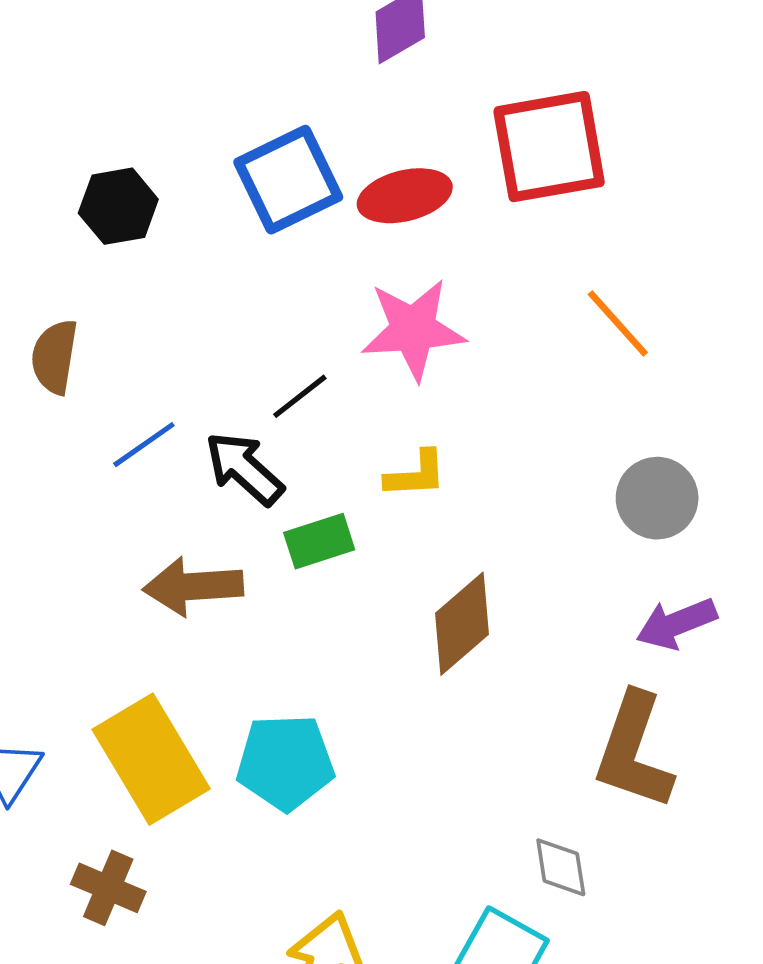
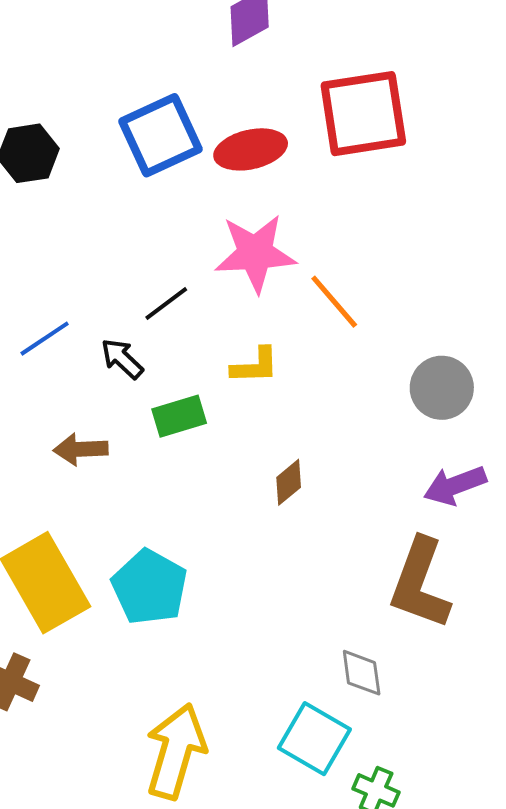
orange line: (618, 323) -> (334, 302), moved
black arrow: (244, 469) -> (122, 359), size x0.7
brown arrow: (193, 586) -> (81, 449), size x0.7
brown diamond: (462, 624) -> (289, 482), size x0.6
cyan pentagon: (285, 762) -> (150, 587), turned 30

